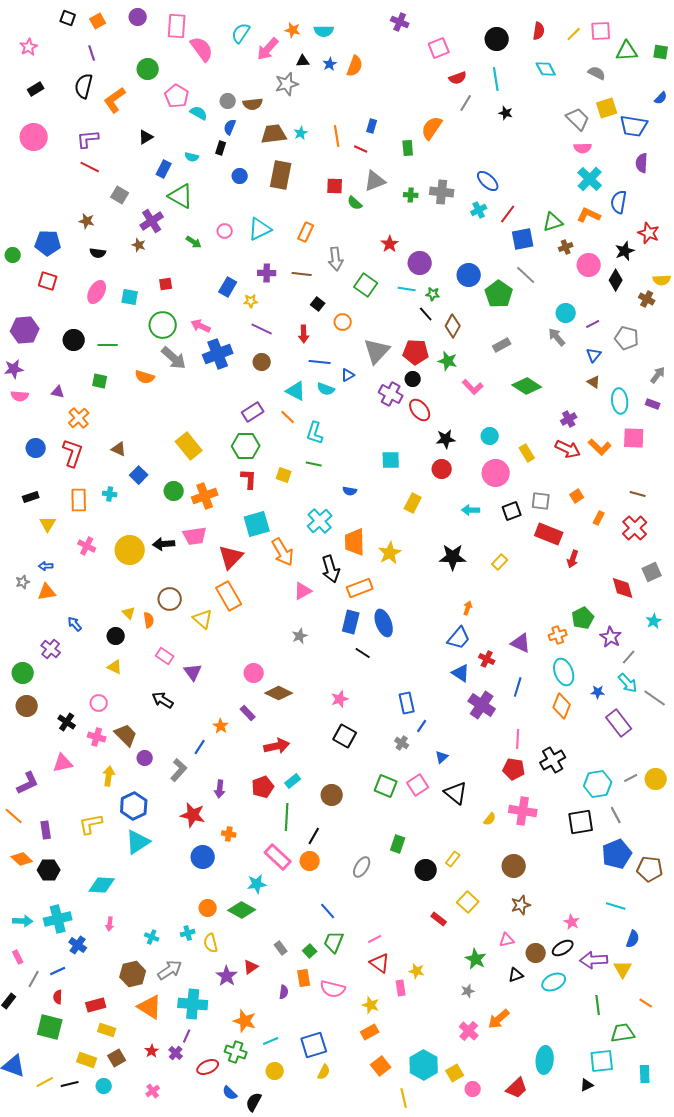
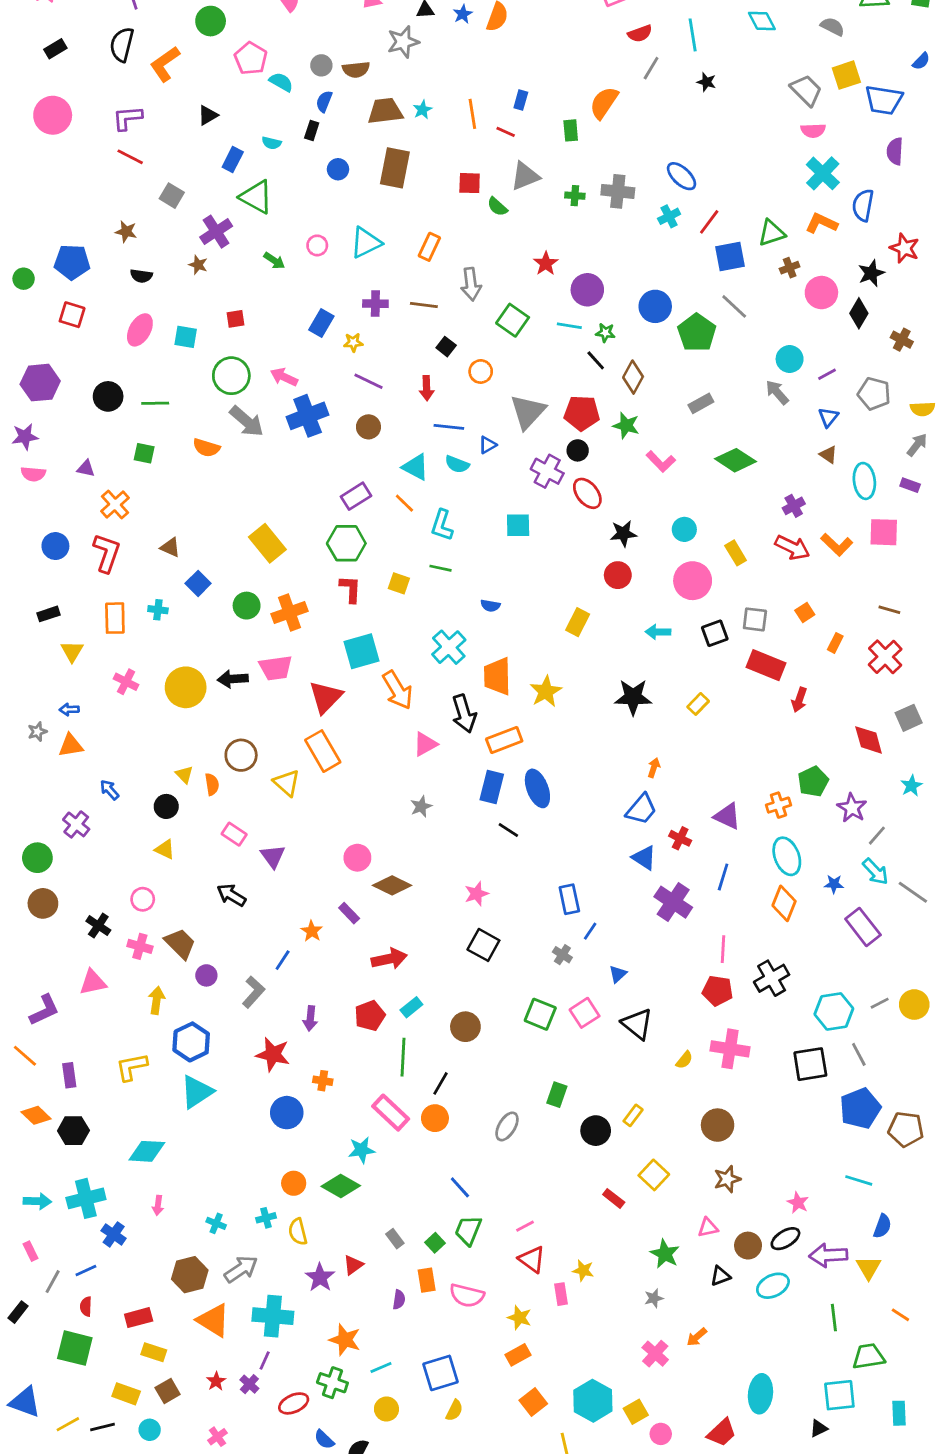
yellow semicircle: (662, 280) -> (923, 409), moved
cyan square: (391, 460) -> (518, 525), moved
orange arrow: (499, 1019) -> (697, 1337), size x0.7

